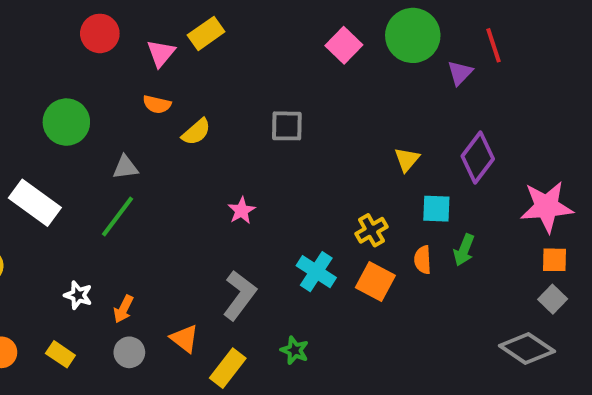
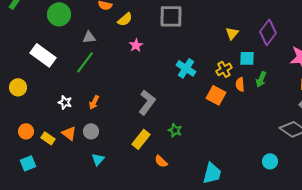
gray square: (287, 126) -> (171, 16), size x1.4
pink star: (242, 211) -> (136, 45), moved
yellow cross: (371, 230) -> (224, 69), moved
cyan cross: (316, 272) -> (186, 68), moved
orange arrow: (123, 309) -> (94, 102), moved
orange triangle: (184, 339) -> (69, 133), moved
yellow rectangle: (60, 354) -> (48, 138), moved

